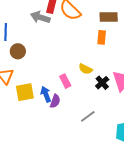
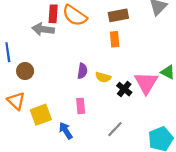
pink rectangle: (65, 81) -> (81, 106), moved, turned 32
blue arrow: (46, 94) -> (66, 131), moved
purple semicircle: (55, 101) -> (82, 71), moved

